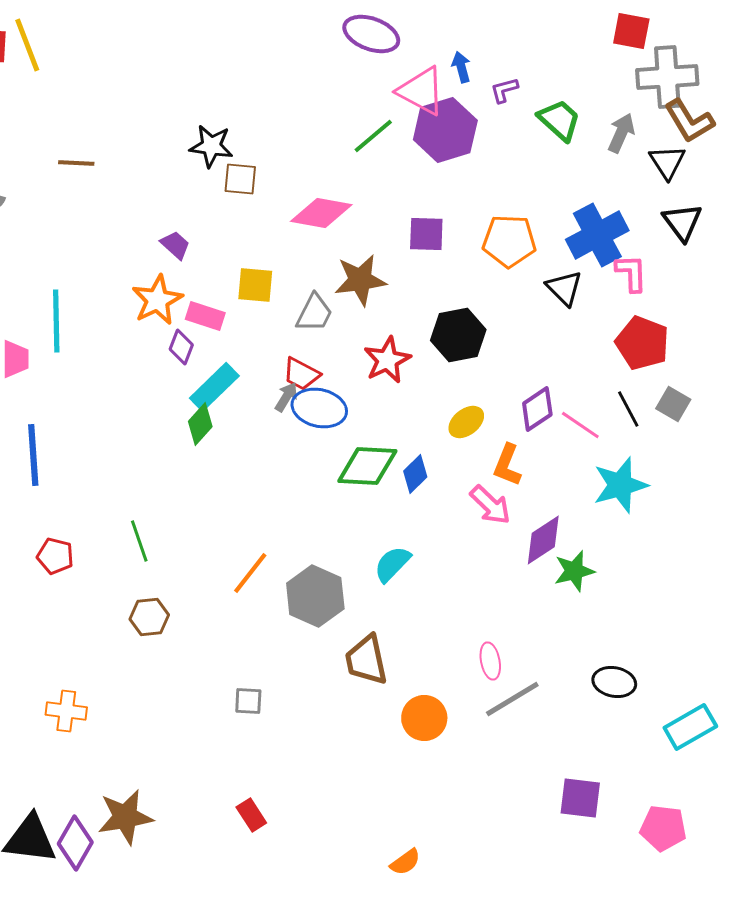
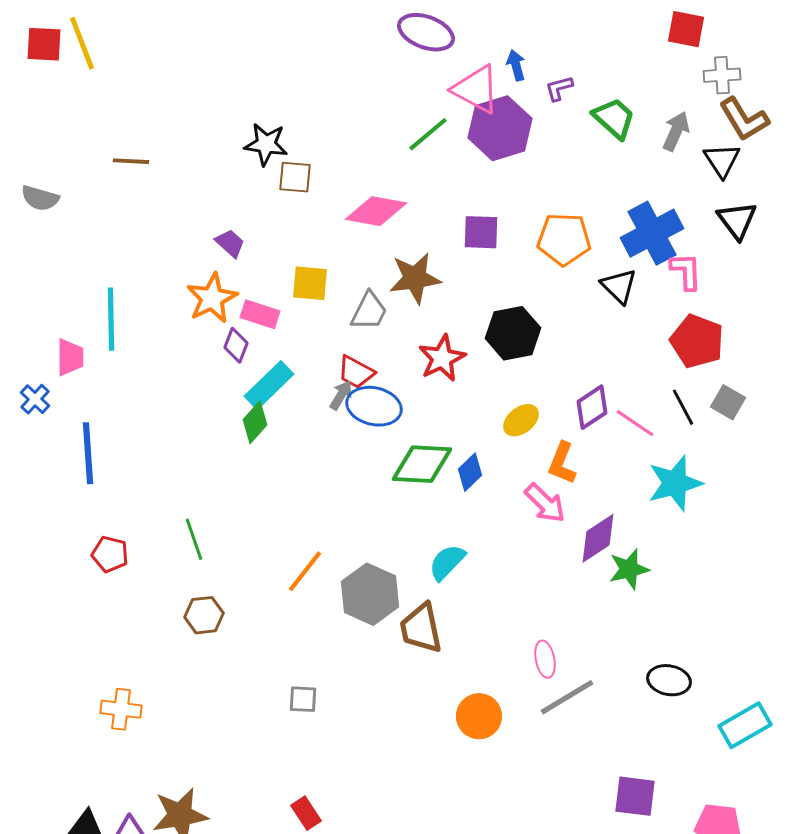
gray cross: (667, 77) -> (722, 75), size x0.6
brown trapezoid: (366, 660) -> (421, 628), moved

